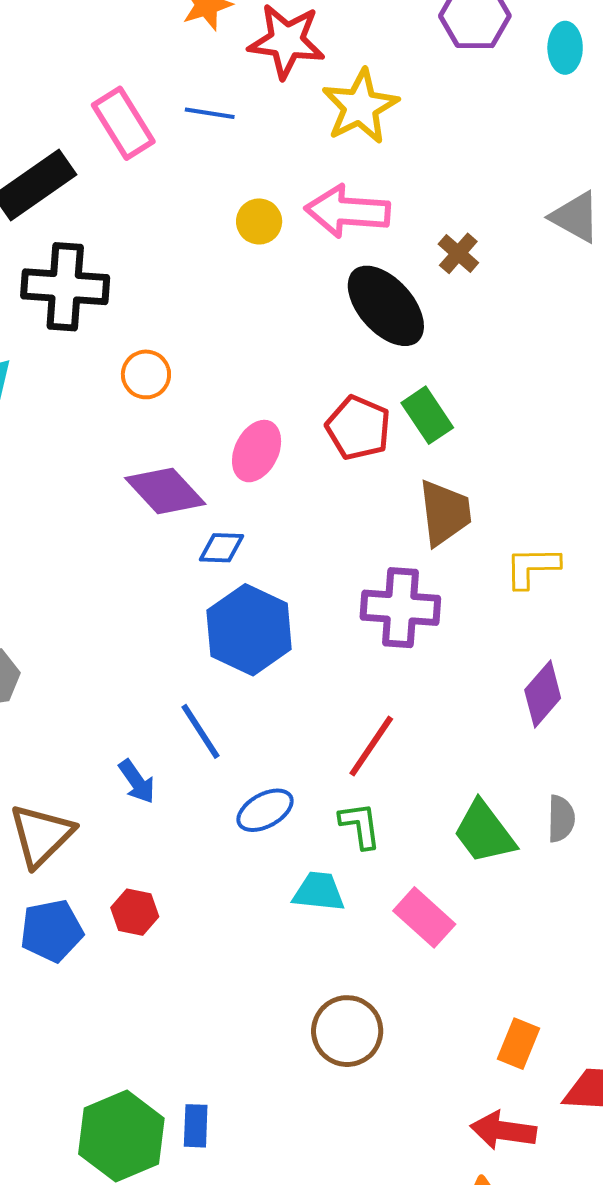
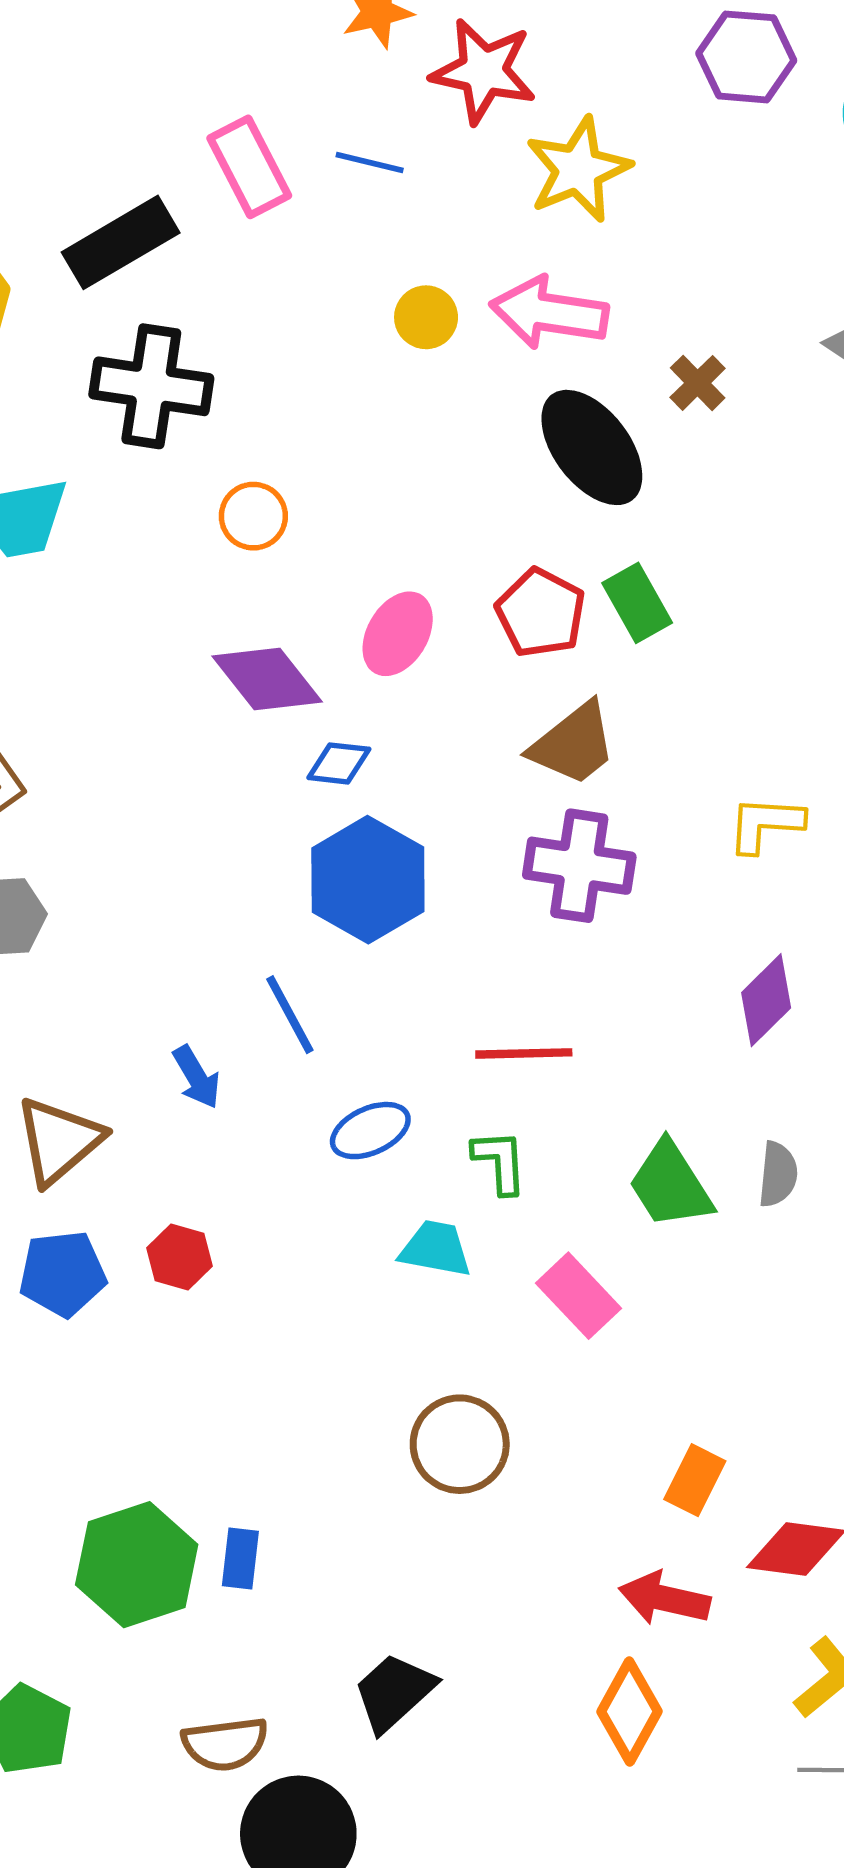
brown trapezoid: (445, 513) -> (573, 744), moved, turned 54
red line: (371, 746) -> (524, 1053), turned 50

